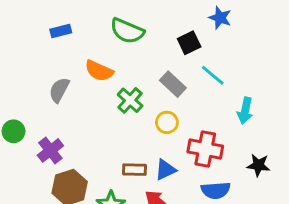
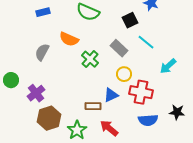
cyan arrow: (245, 111) -> (168, 66), turned 36
yellow circle: (167, 122) -> (124, 74), moved
black star: (258, 165) -> (177, 112), moved
blue triangle: (165, 170) -> (111, 95), moved

